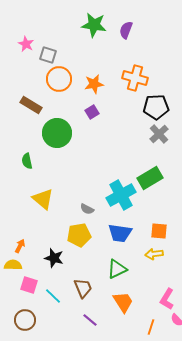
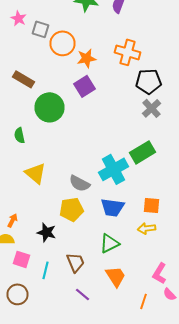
orange circle: (59, 79) -> (62, 43), moved
purple square: (92, 112) -> (84, 86), size x1.5
gray semicircle: (87, 209) -> (80, 183), size x1.5
cyan line: (53, 296) -> (46, 270), turned 60

